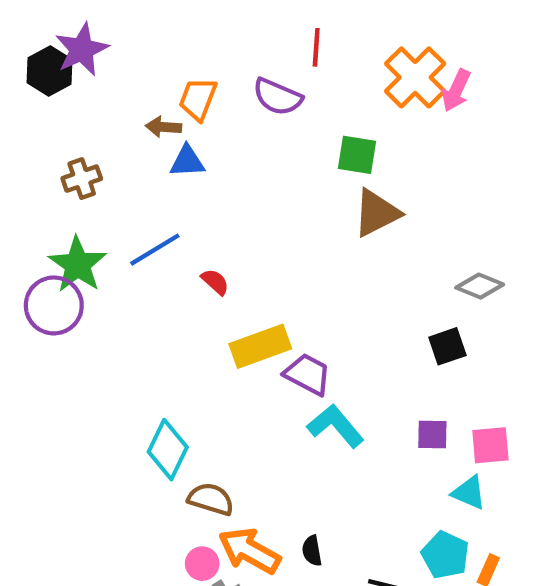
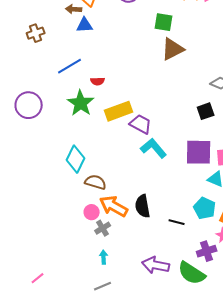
green star: (77, 265) -> (81, 103), moved
red semicircle: (215, 282) -> (98, 81), turned 136
purple circle: (54, 305) -> (29, 105), moved
purple square: (432, 435) -> (199, 152), size x1.8
black semicircle: (312, 551) -> (143, 206), size x1.6

